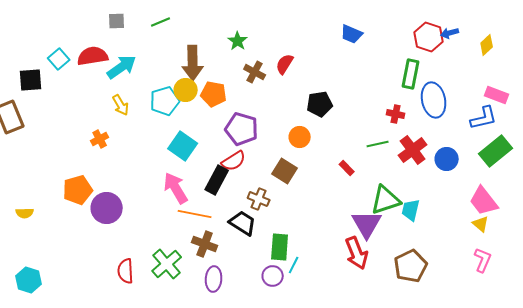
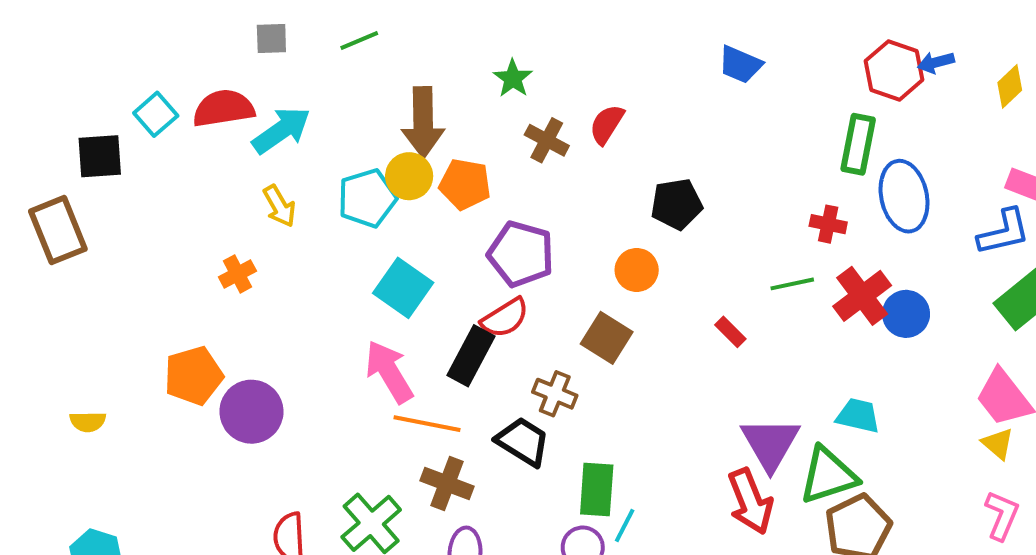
blue circle: (447, 159) -> (906, 314), moved
green triangle: (386, 200) -> (828, 476), moved
cyan trapezoid: (411, 210) -> (858, 416), turned 90

